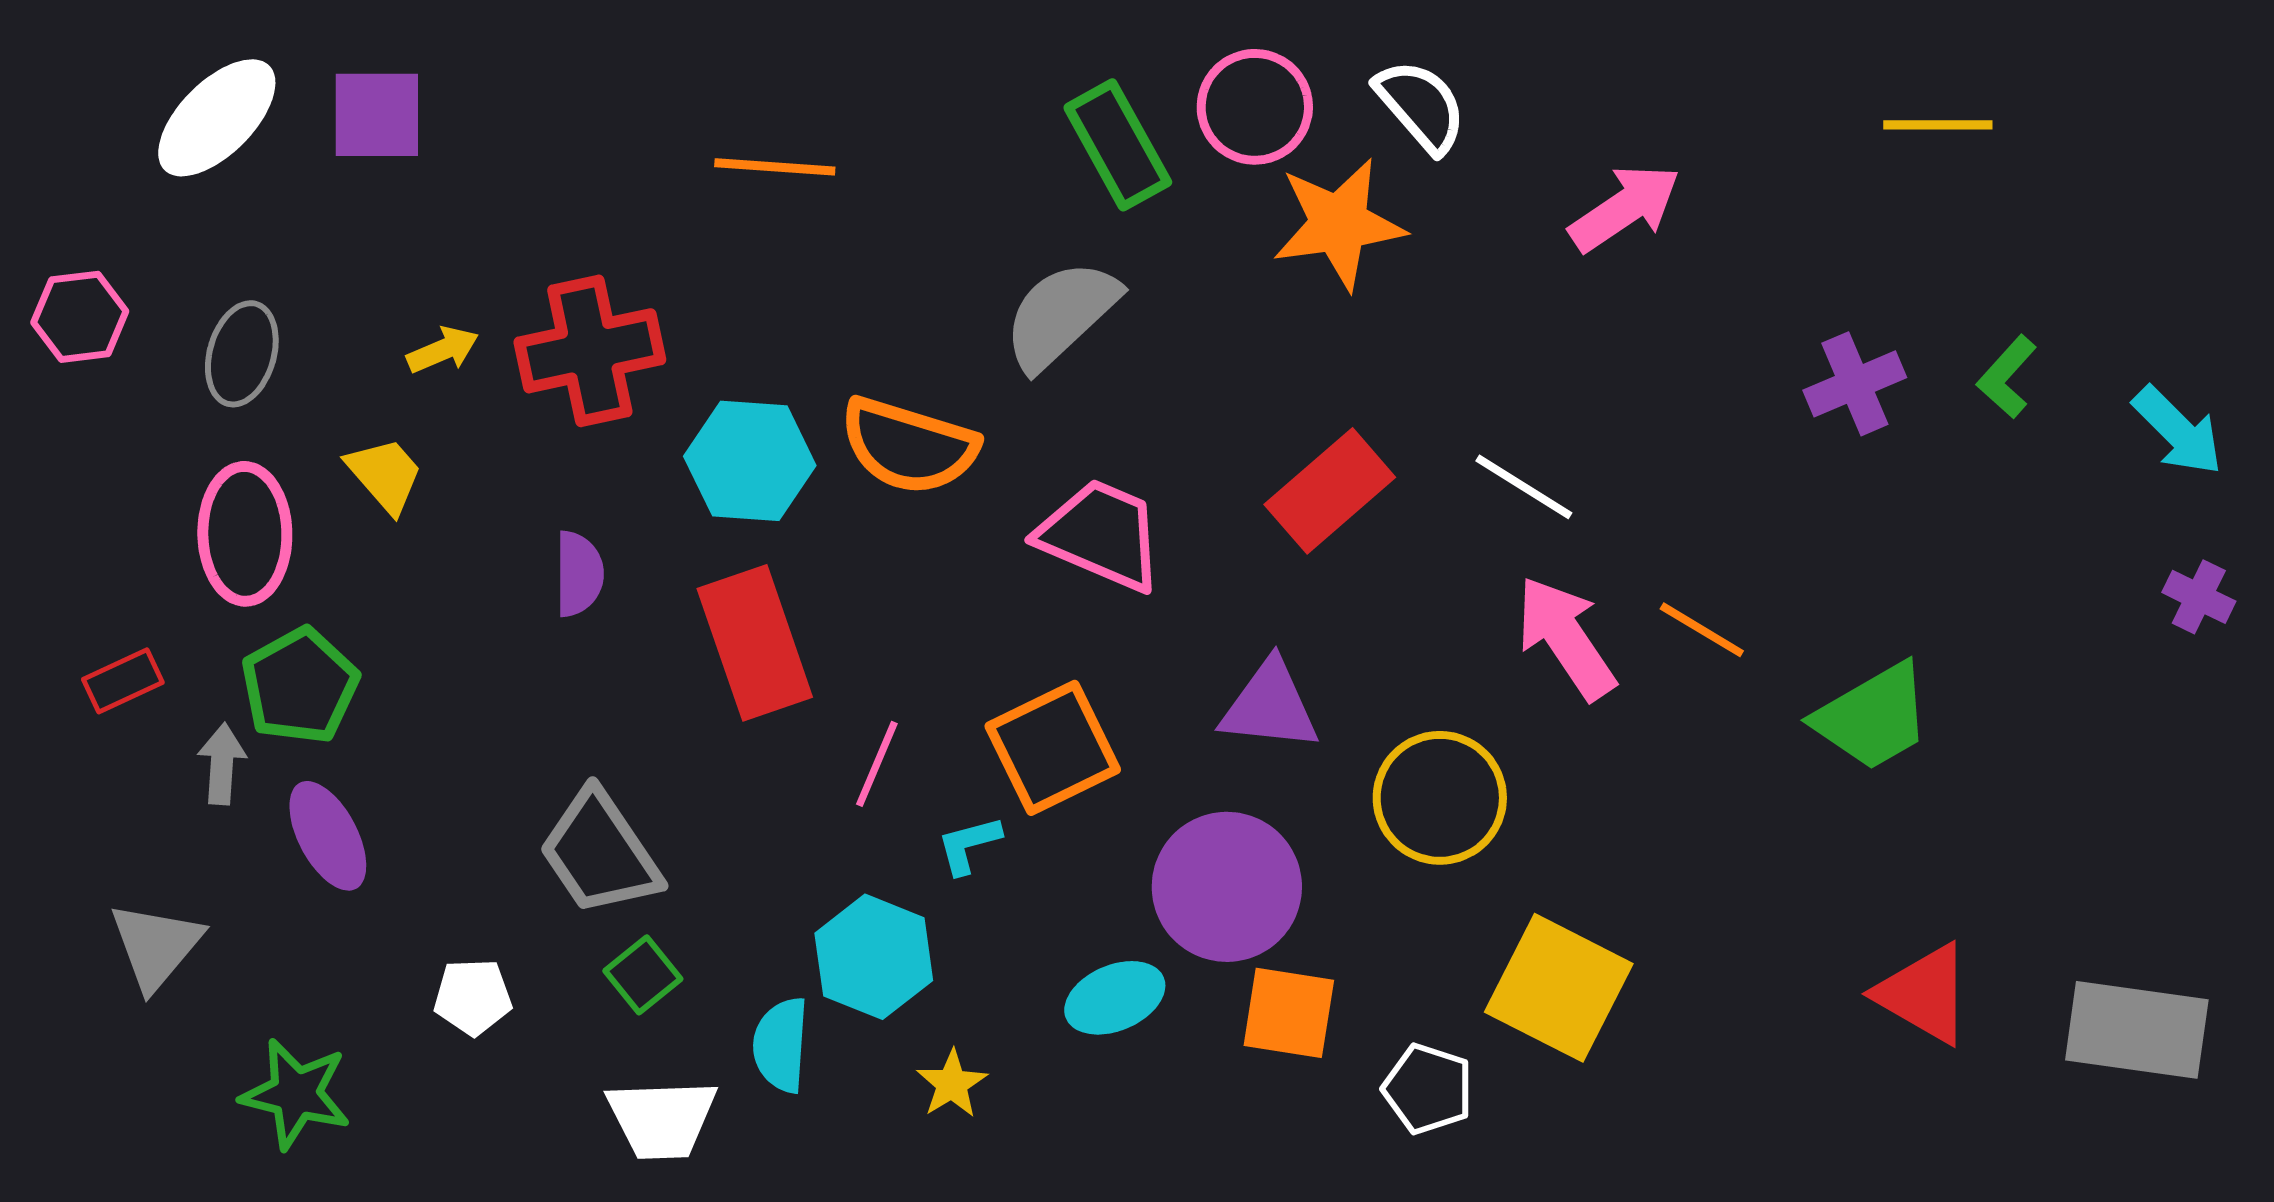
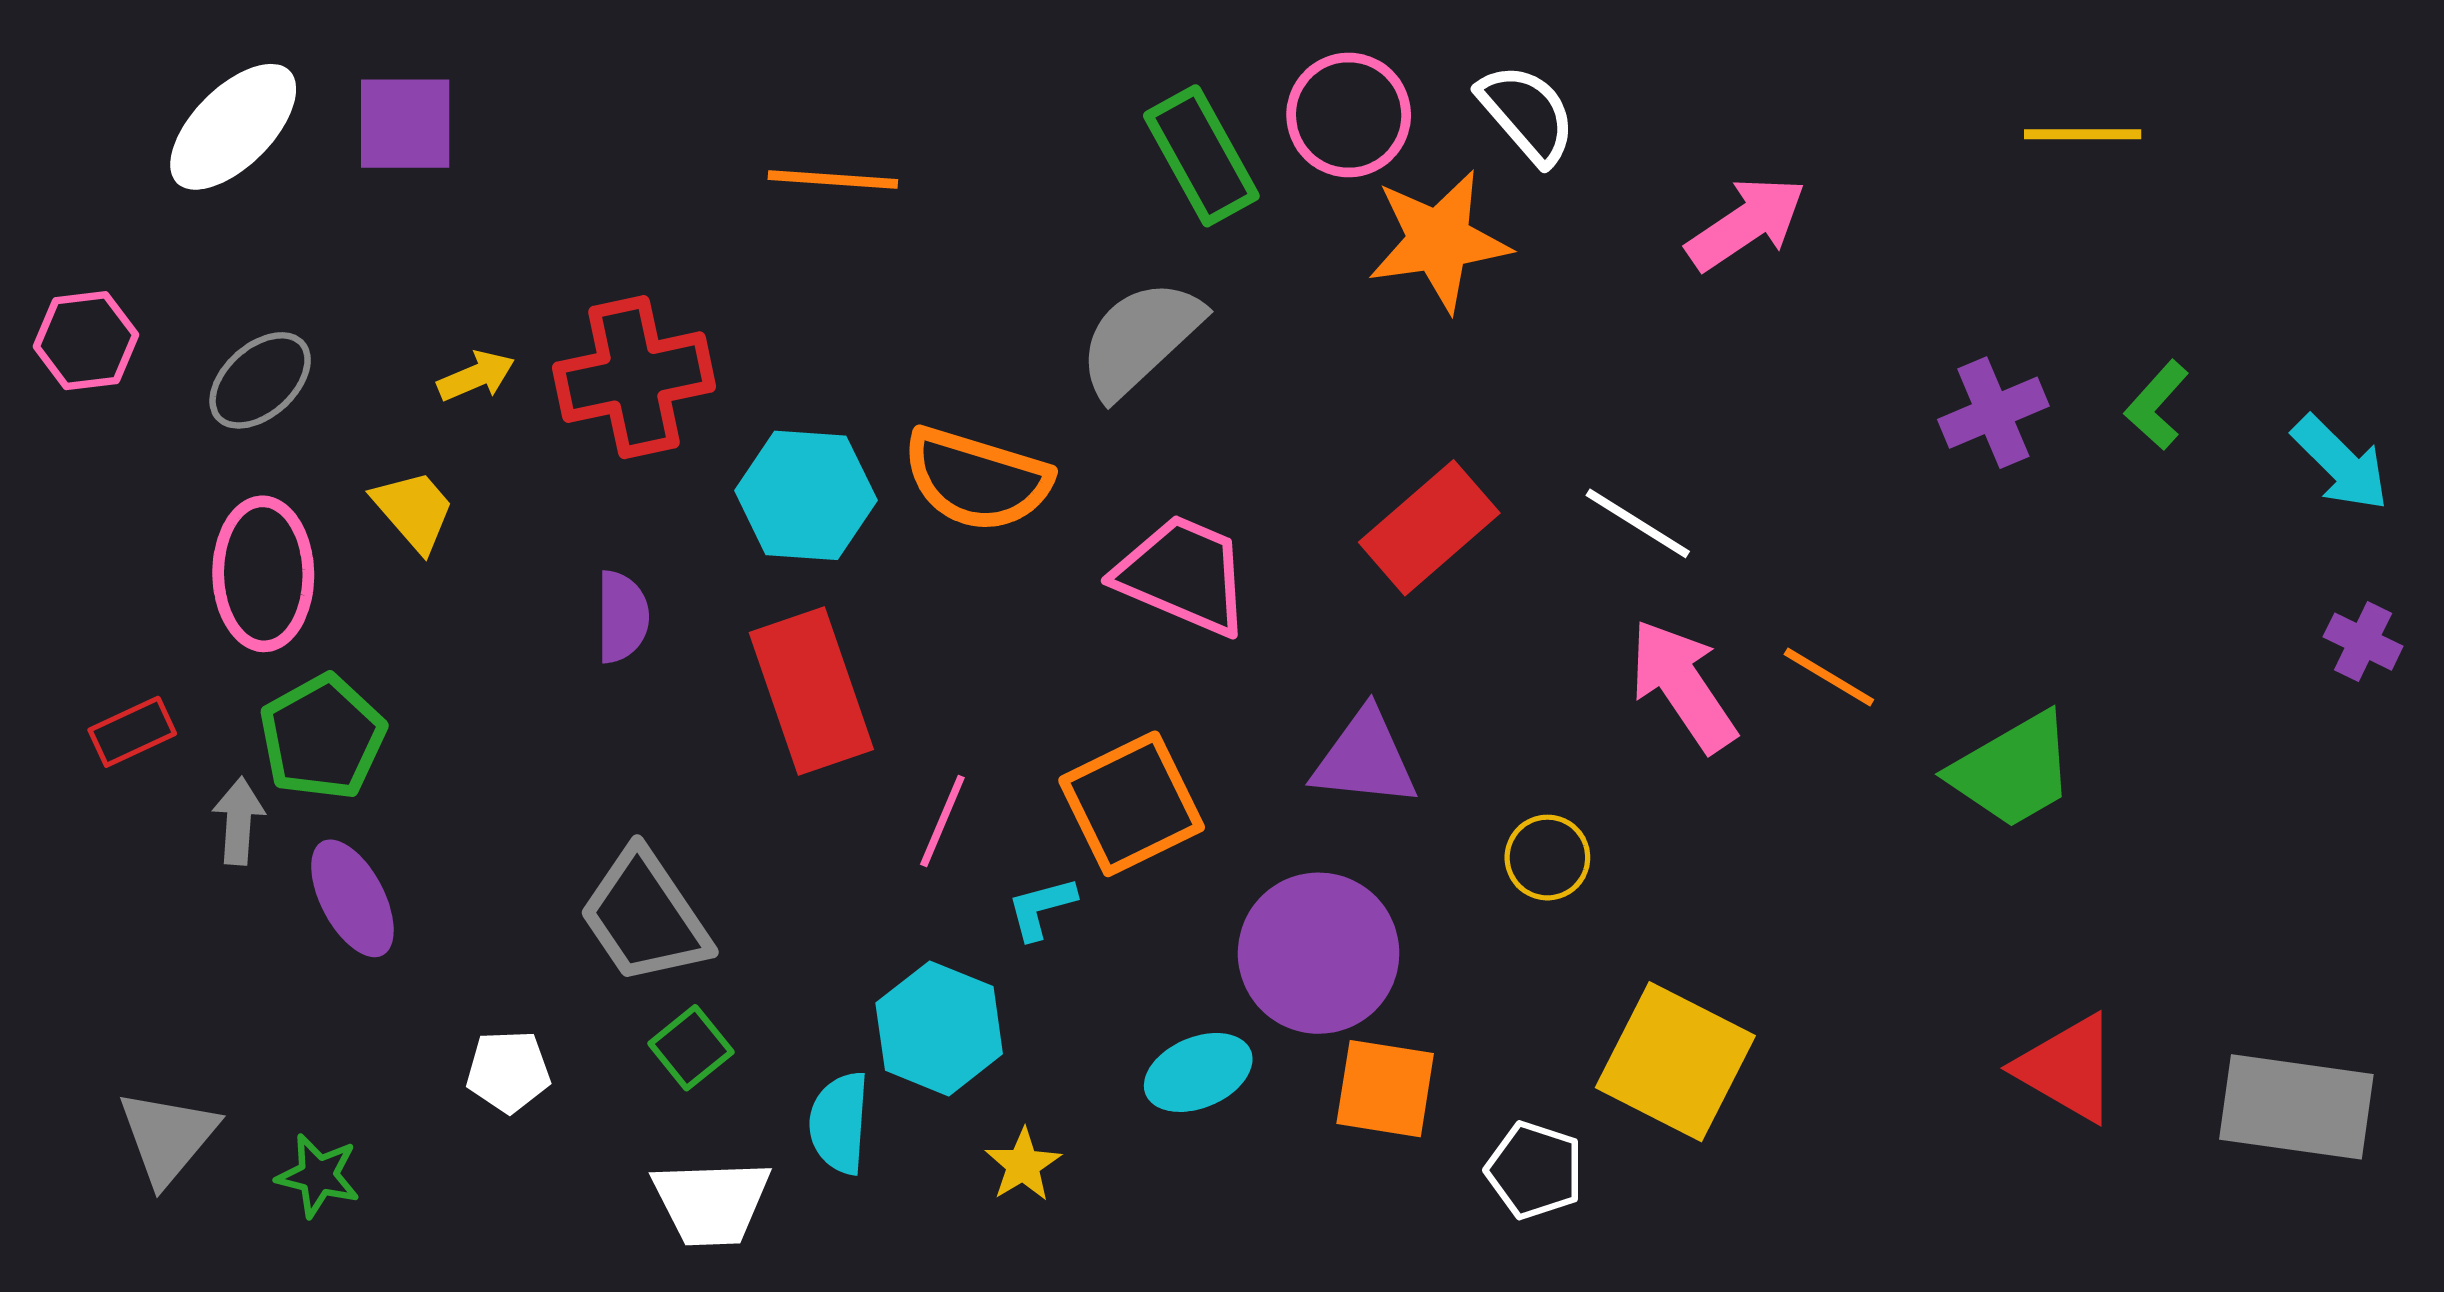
gray ellipse: (242, 354) -> (260, 380), turned 32
yellow circle: (1440, 798) -> (1547, 858), size x0.6
gray triangle: (156, 946) -> (168, 1137), moved
green star: (296, 1094) -> (318, 1176), size x0.7

